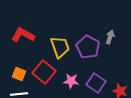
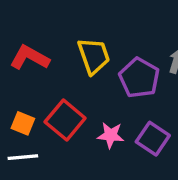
yellow trapezoid: (60, 47) -> (94, 56), moved

